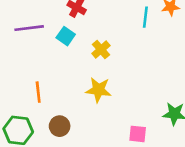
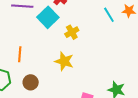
cyan line: (145, 17) -> (109, 15), turned -49
cyan square: (66, 36) -> (48, 17), size x1.5

